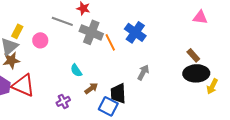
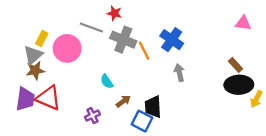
pink circle: (40, 40) -> (67, 48), size x1.6
gray arrow: (143, 72) -> (179, 73), moved, turned -42

